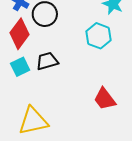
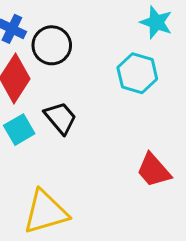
black trapezoid: (47, 61) -> (60, 118), turned 70

